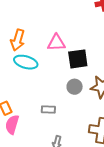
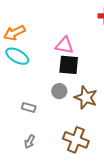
orange arrow: (18, 40) -> (14, 33), turned 35
pink triangle: (56, 43) -> (64, 45), moved

